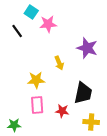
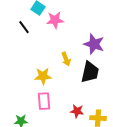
black trapezoid: (83, 93) -> (90, 72), moved
red star: (62, 111) -> (77, 111), moved

